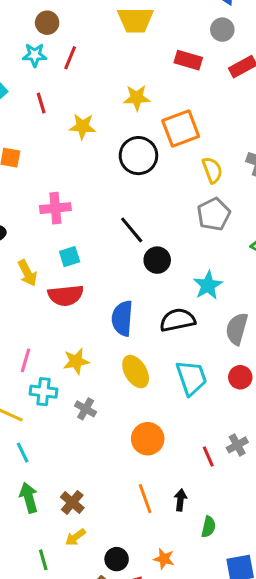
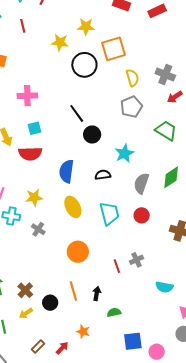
yellow star: (83, 126) -> (60, 42), moved
black semicircle: (178, 320) -> (103, 175), size x0.7
green semicircle: (209, 527) -> (114, 312), turned -120
black circle: (117, 559) -> (50, 303), moved

